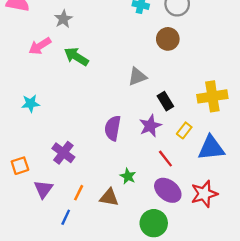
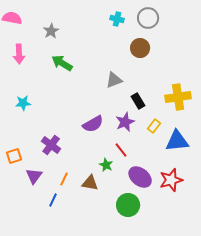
pink arrow: (40, 46) -> (19, 54), moved, turned -60
purple semicircle: (113, 128) -> (93, 124), turned -130
red line: (165, 159) -> (121, 150), moved

